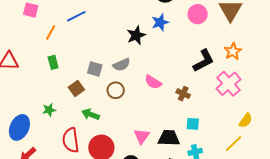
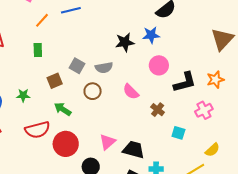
pink circle: (198, 14) -> (159, 65), moved
pink cross: (229, 84) -> (204, 110), size x0.7
cyan square: (193, 124) -> (178, 133), moved
red semicircle: (71, 140) -> (37, 130), turned -110

